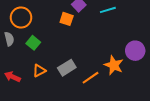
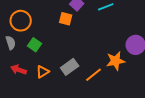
orange star: (114, 65) -> (116, 61), turned -30
red arrow: (12, 77) -> (19, 70), moved

